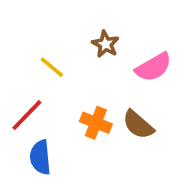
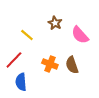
pink semicircle: (153, 67) -> (80, 35), turned 78
brown semicircle: (138, 125) -> (72, 65), turned 30

